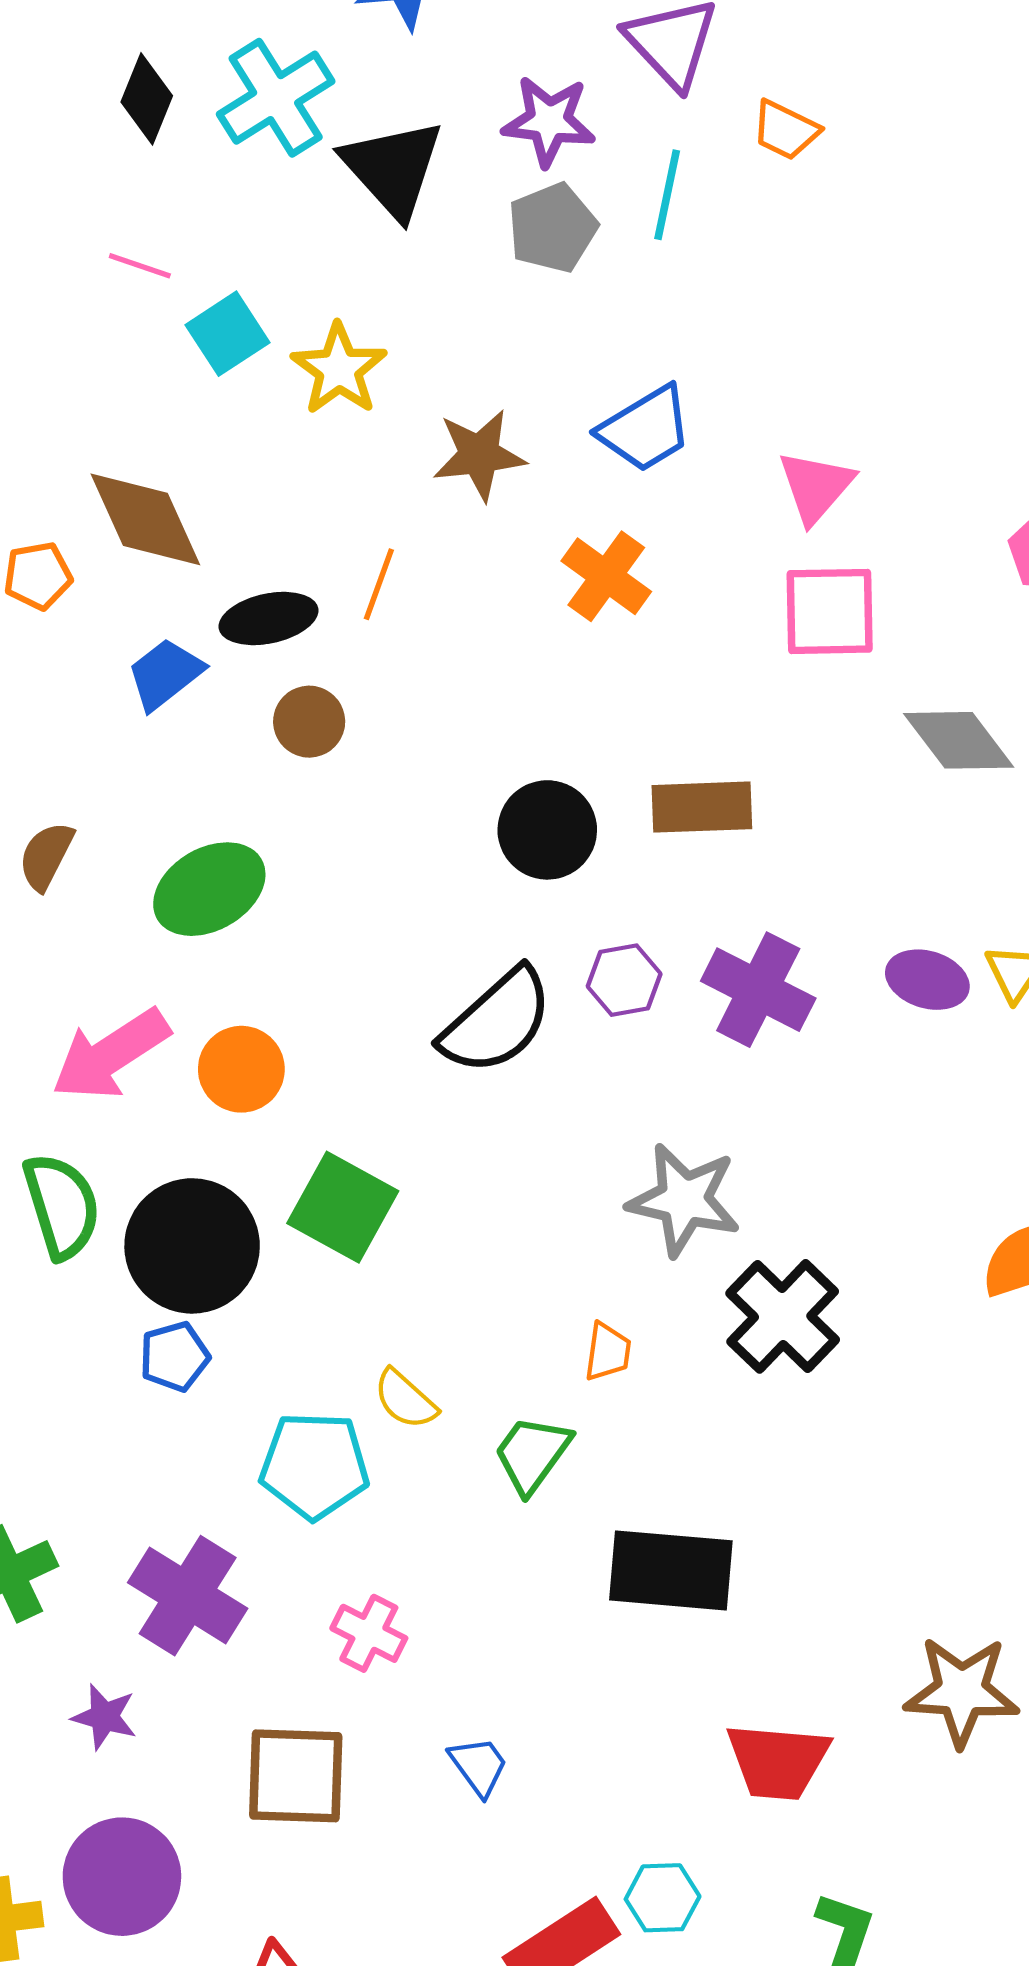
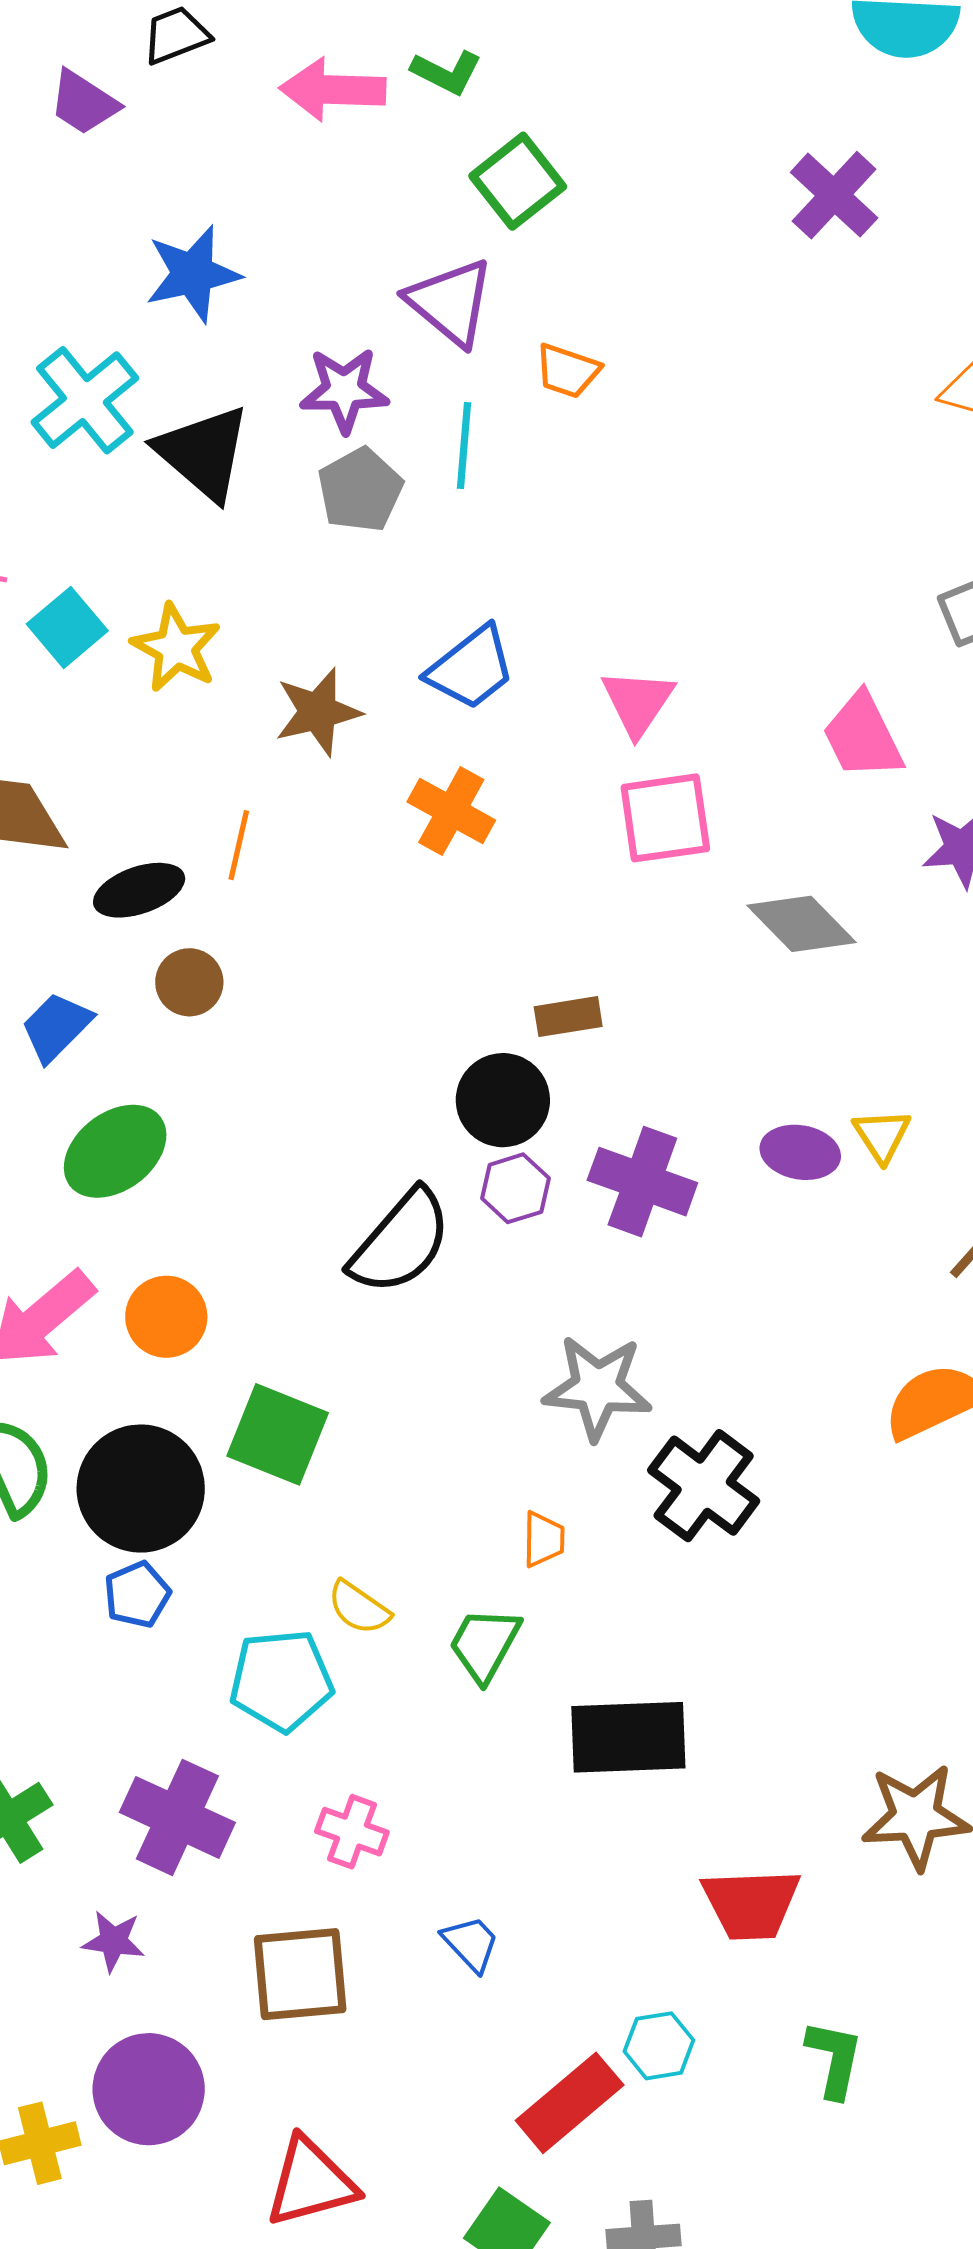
blue trapezoid: (165, 674) -> (56, 1027), moved
brown rectangle: (702, 807) -> (568, 1017), size x0.7
black circle: (547, 830) -> (503, 1100), moved

